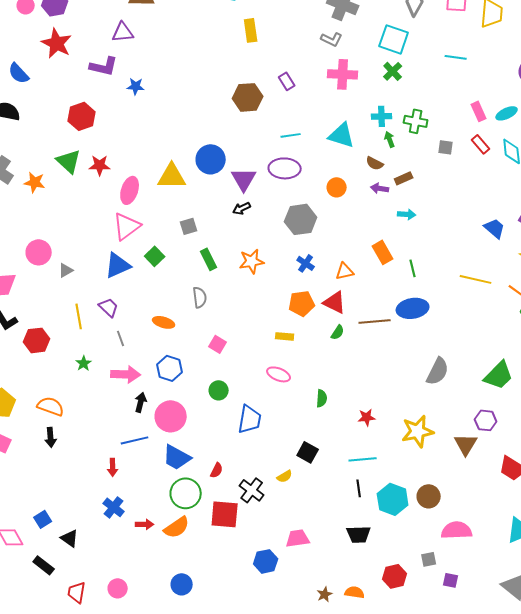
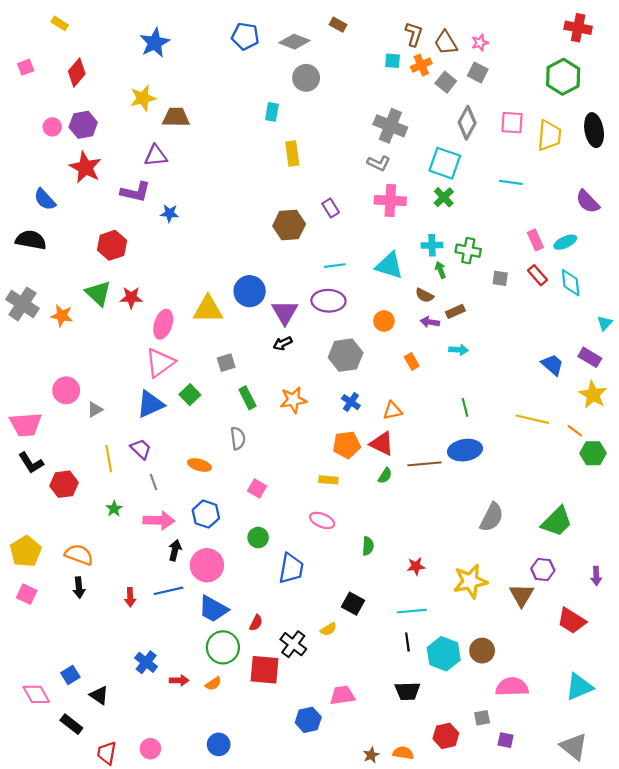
orange rectangle: (383, 252) -> (412, 362), moved, size x0.7
red arrow: (113, 467) -> (130, 597), moved
orange semicircle: (177, 527) -> (213, 684), size x0.6

